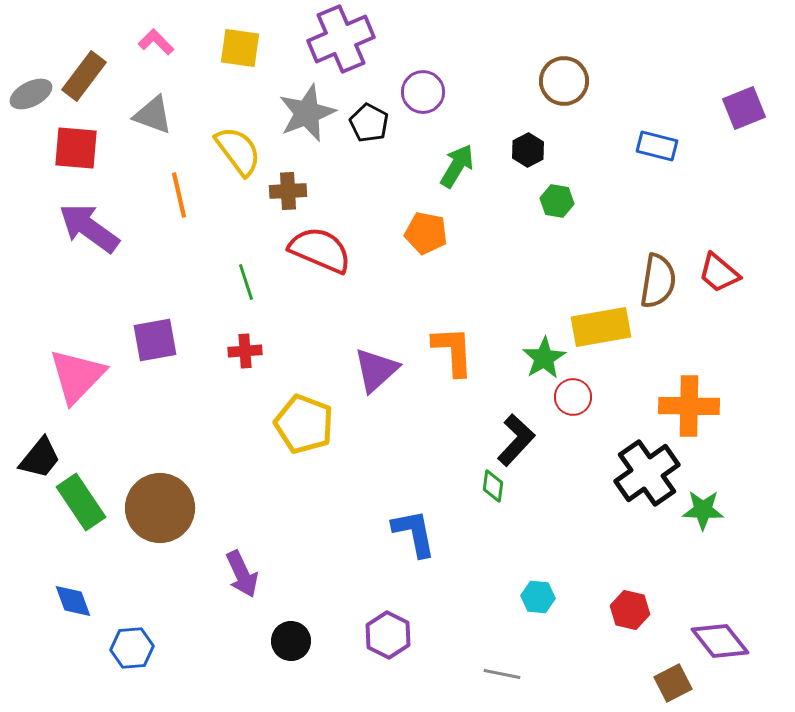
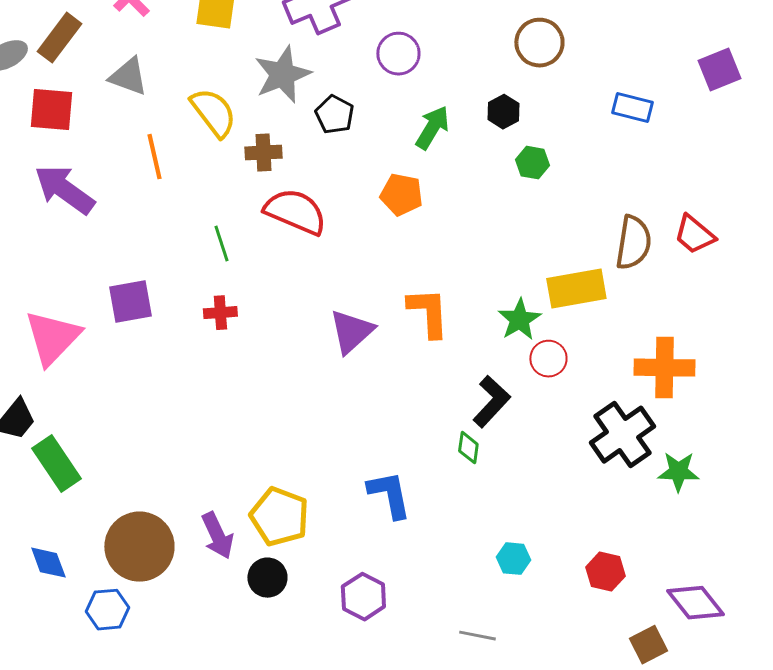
black pentagon: (369, 123) -> (334, 115), moved
yellow pentagon: (304, 424) -> (279, 517), moved
brown circle: (160, 508) -> (139, 547), moved
black circle: (291, 641) -> (267, 578), moved

